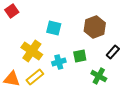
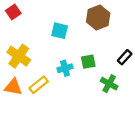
brown hexagon: (95, 27) -> (98, 18), moved
yellow cross: (32, 51) -> (19, 56), moved

